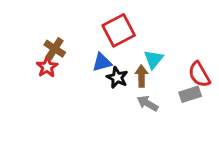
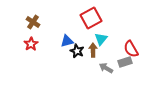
red square: (119, 30) -> (91, 18), moved
brown cross: (55, 49) -> (33, 22), moved
gray arrow: (148, 103) -> (106, 68), moved

